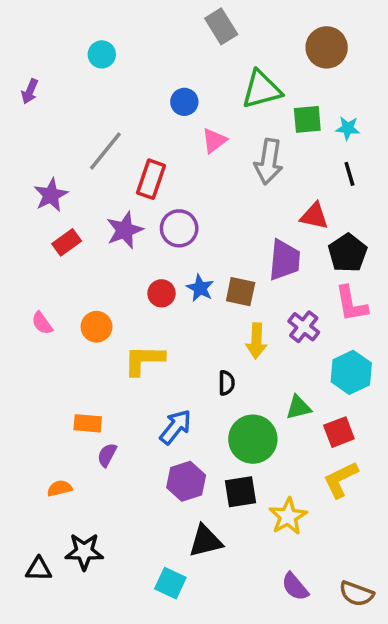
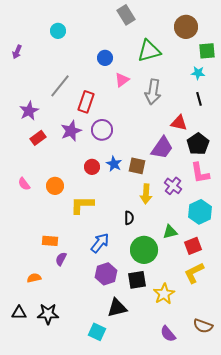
green square: (307, 119) -> (207, 51), moved
purple trapezoid: (284, 260) -> (162, 148), turned 30
black triangle: (39, 569) -> (19, 313), moved
brown semicircle: (356, 594) -> (203, 326), moved

